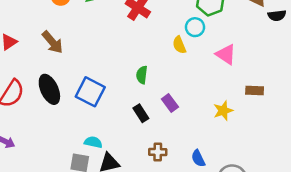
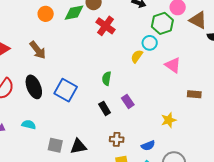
yellow semicircle: (179, 45) -> (137, 56), turned 56
yellow star: (223, 111) -> (169, 120), moved
cyan semicircle: (93, 142) -> (29, 125), moved
blue semicircle: (198, 158) -> (148, 146), turned -88

